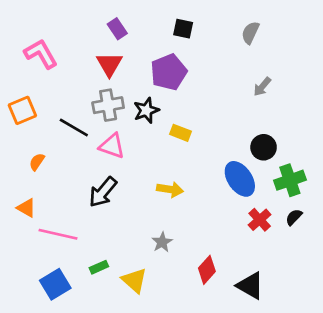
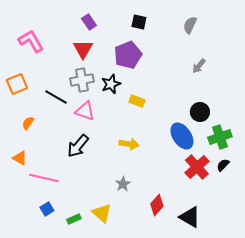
red cross: (260, 220) -> (197, 167), size x1.4
green rectangle: (99, 267) -> (74, 219), moved
blue square: (55, 284) -> (47, 209), moved, size x0.6

